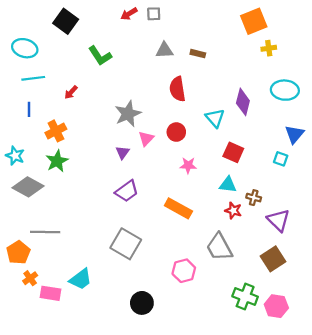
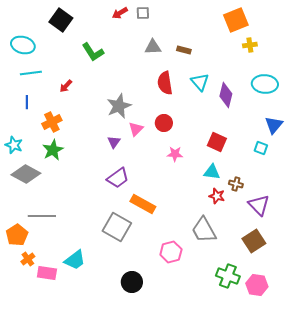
cyan triangle: (215, 118) -> (200, 82), moved
orange rectangle: (178, 208) -> (143, 204), moved

